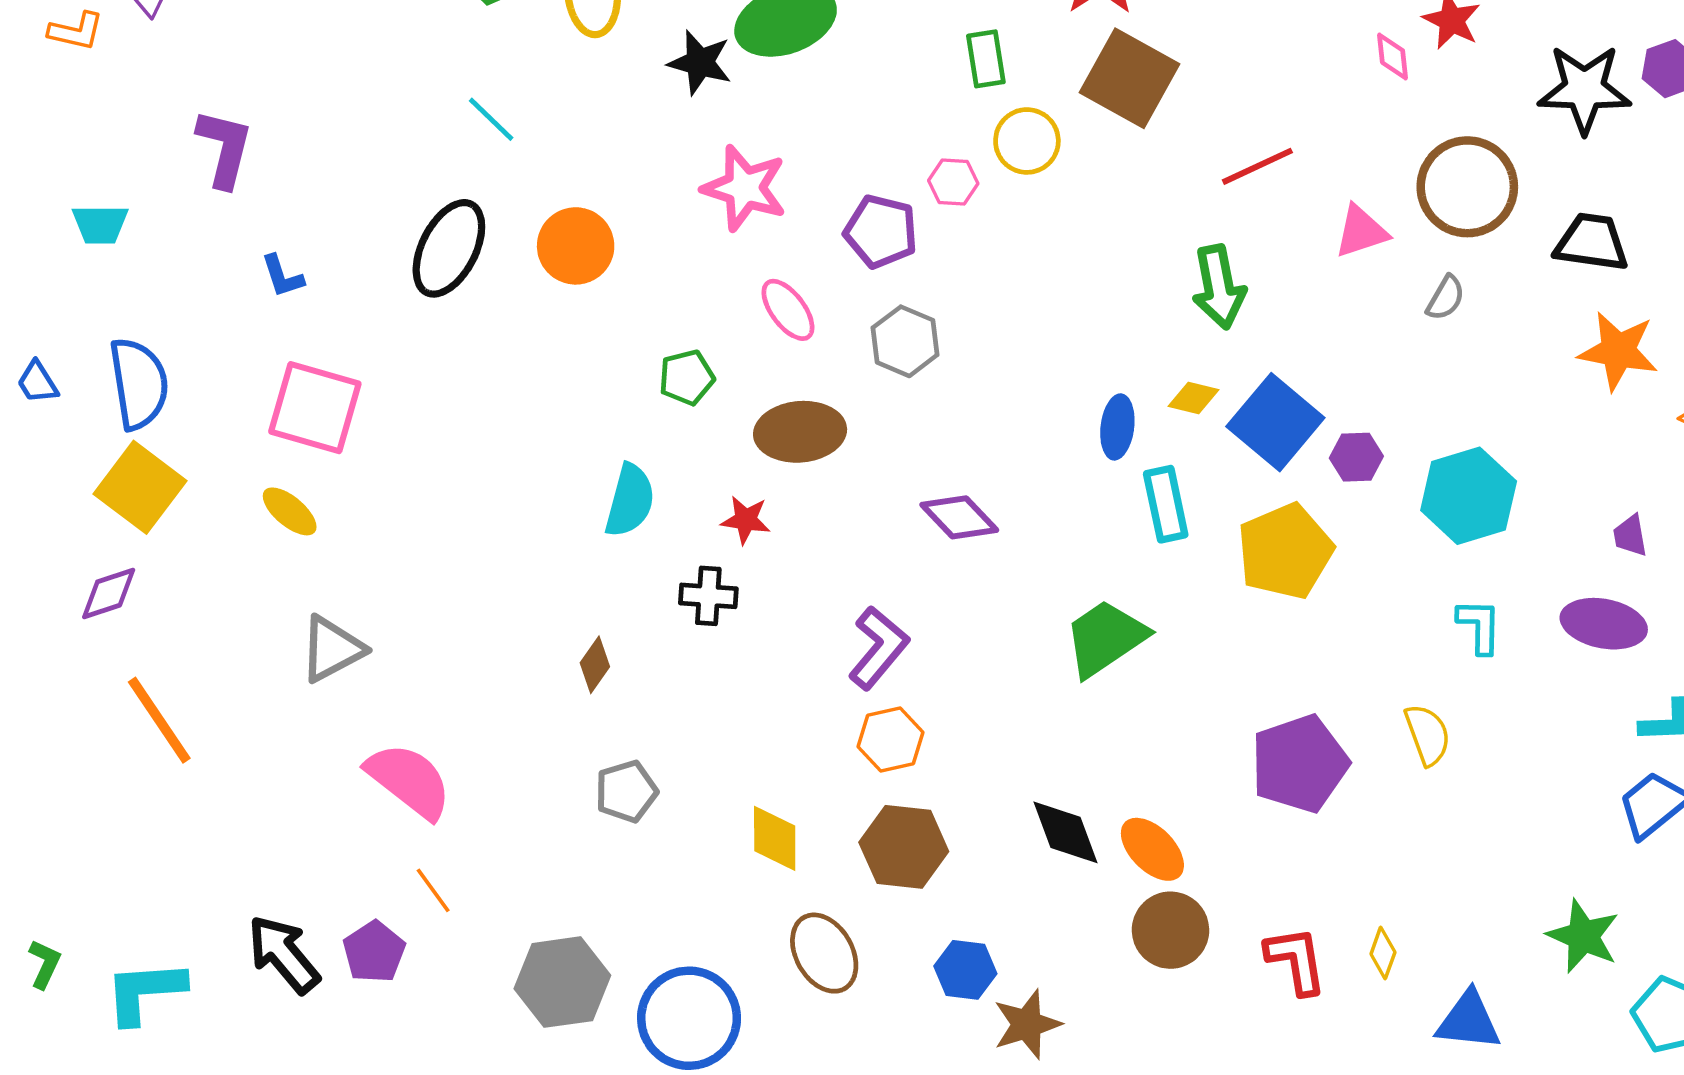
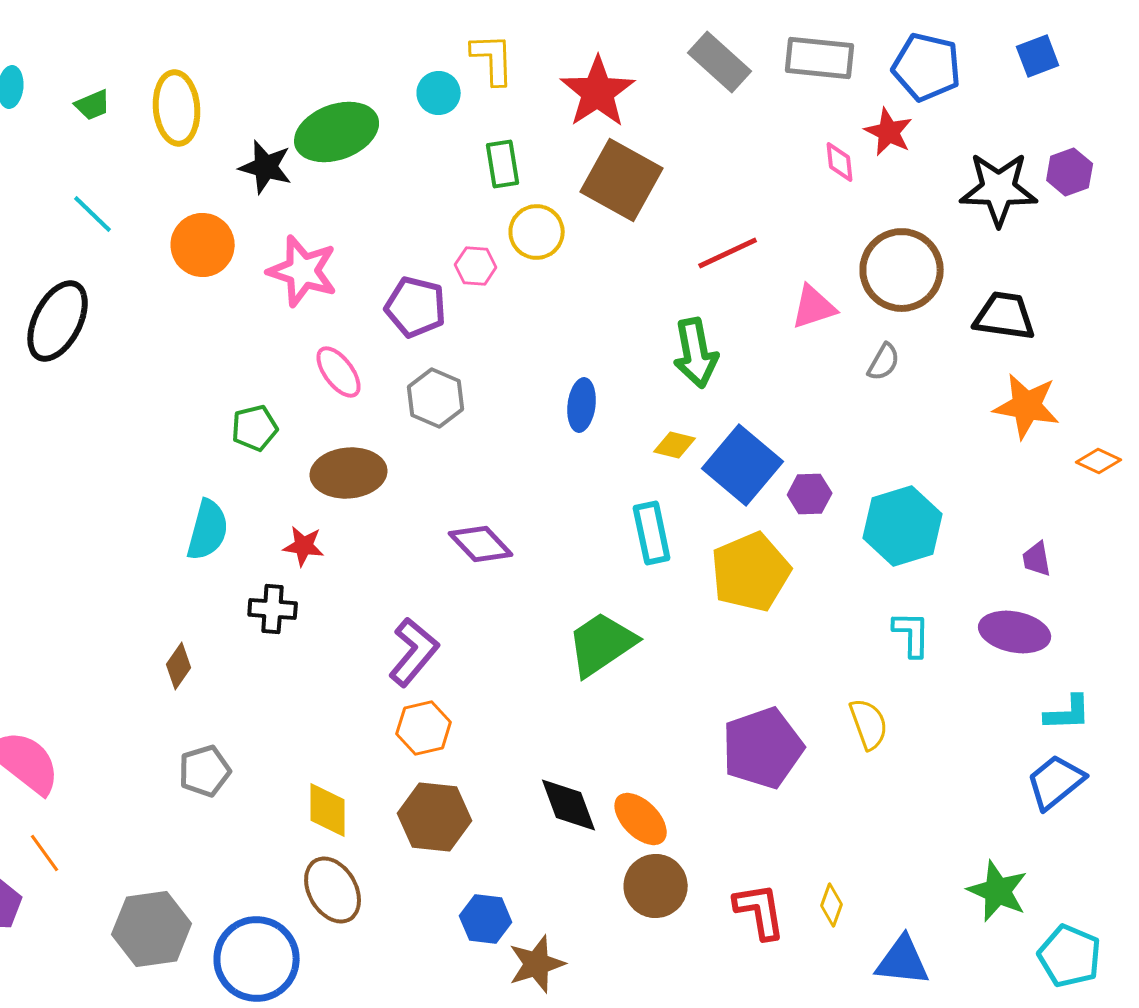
orange circle: (576, 246) -> (203, 245), moved
blue ellipse: (1117, 427) -> (582, 405), moved
brown ellipse: (824, 953) -> (333, 890), moved

